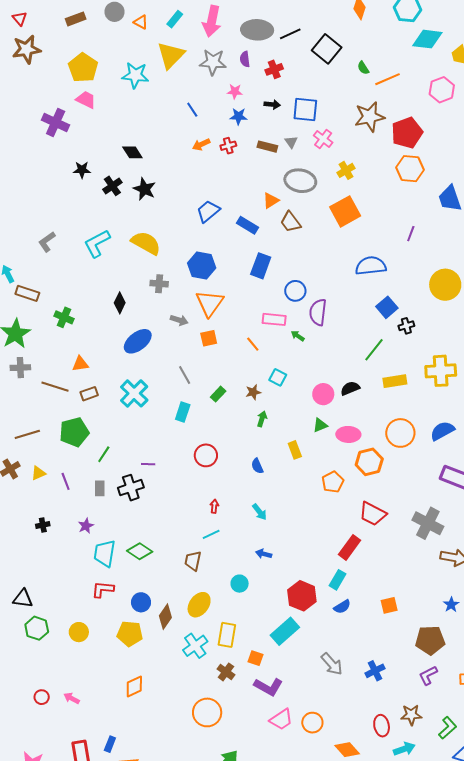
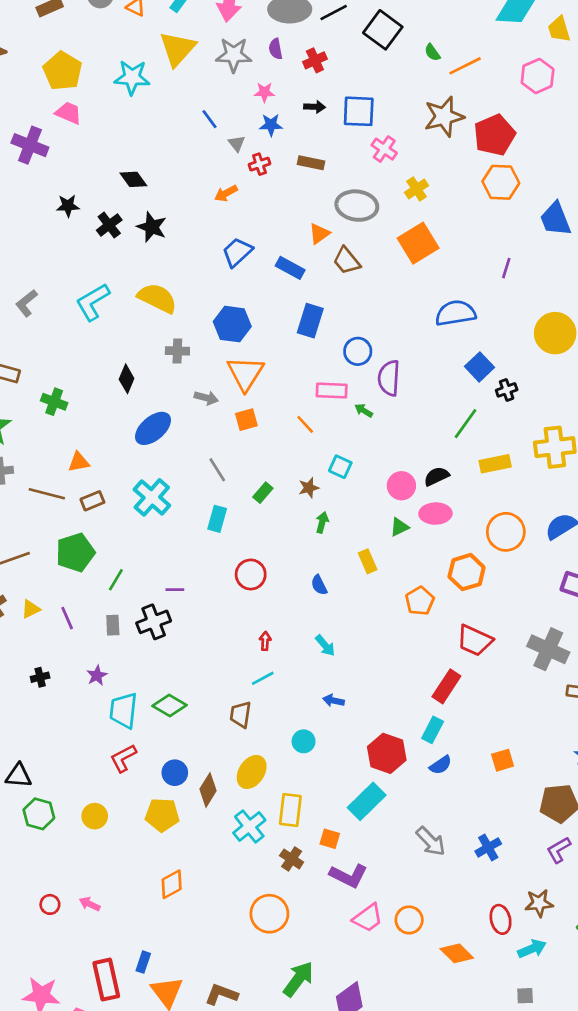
gray triangle: (291, 142) -> (237, 143), moved
orange arrow: (201, 144) -> (226, 193), moved
pink ellipse: (348, 434) -> (435, 514), moved
red L-shape: (103, 589) -> (123, 758), turned -30

